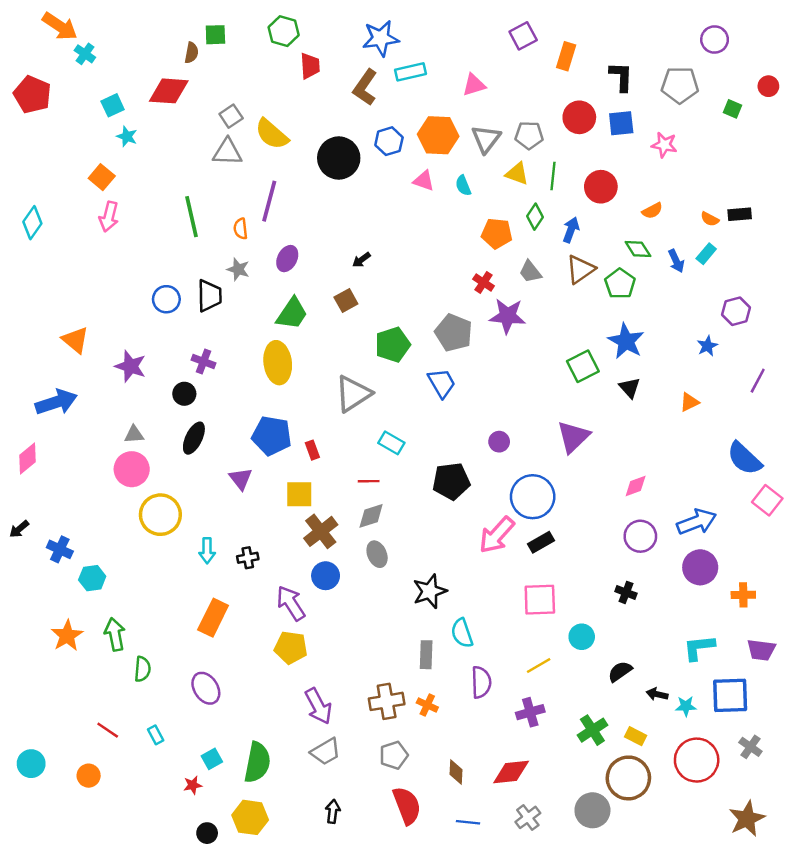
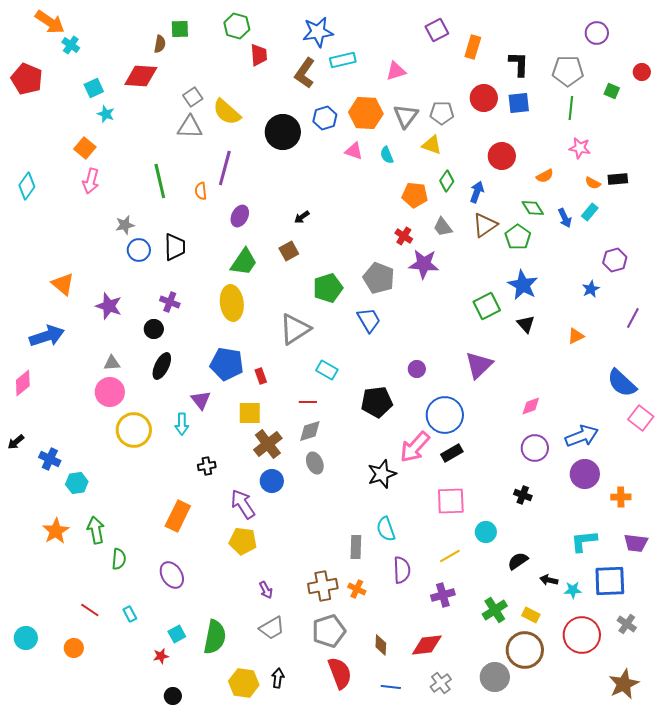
pink star: (664, 145) -> (580, 148), moved
green line: (553, 176) -> (571, 108), moved
gray star: (238, 269) -> (125, 225), moved, turned -30
cyan arrow: (207, 551) -> (182, 424), moved
black star: (430, 591) -> (382, 474), moved
purple arrow: (318, 706) -> (266, 590), size x0.6
gray pentagon: (394, 755) -> (329, 631), size x1.4
yellow hexagon: (250, 817) -> (244, 683), moved

